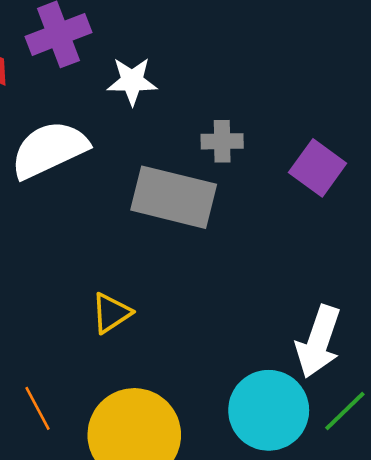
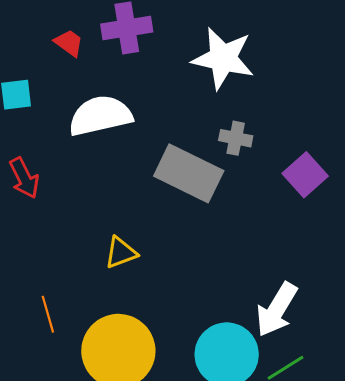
white star: (132, 81) -> (223, 58), moved, size x1.6

